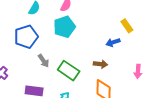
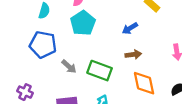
blue pentagon: (26, 37) -> (43, 45), turned -30
blue arrow: (113, 42) -> (130, 28), moved

